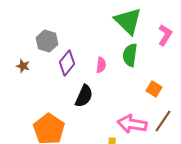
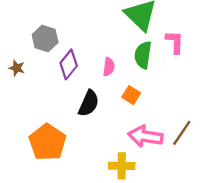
pink L-shape: (165, 35) -> (175, 42), moved, turned -30
orange square: (154, 89) -> (131, 95), moved

